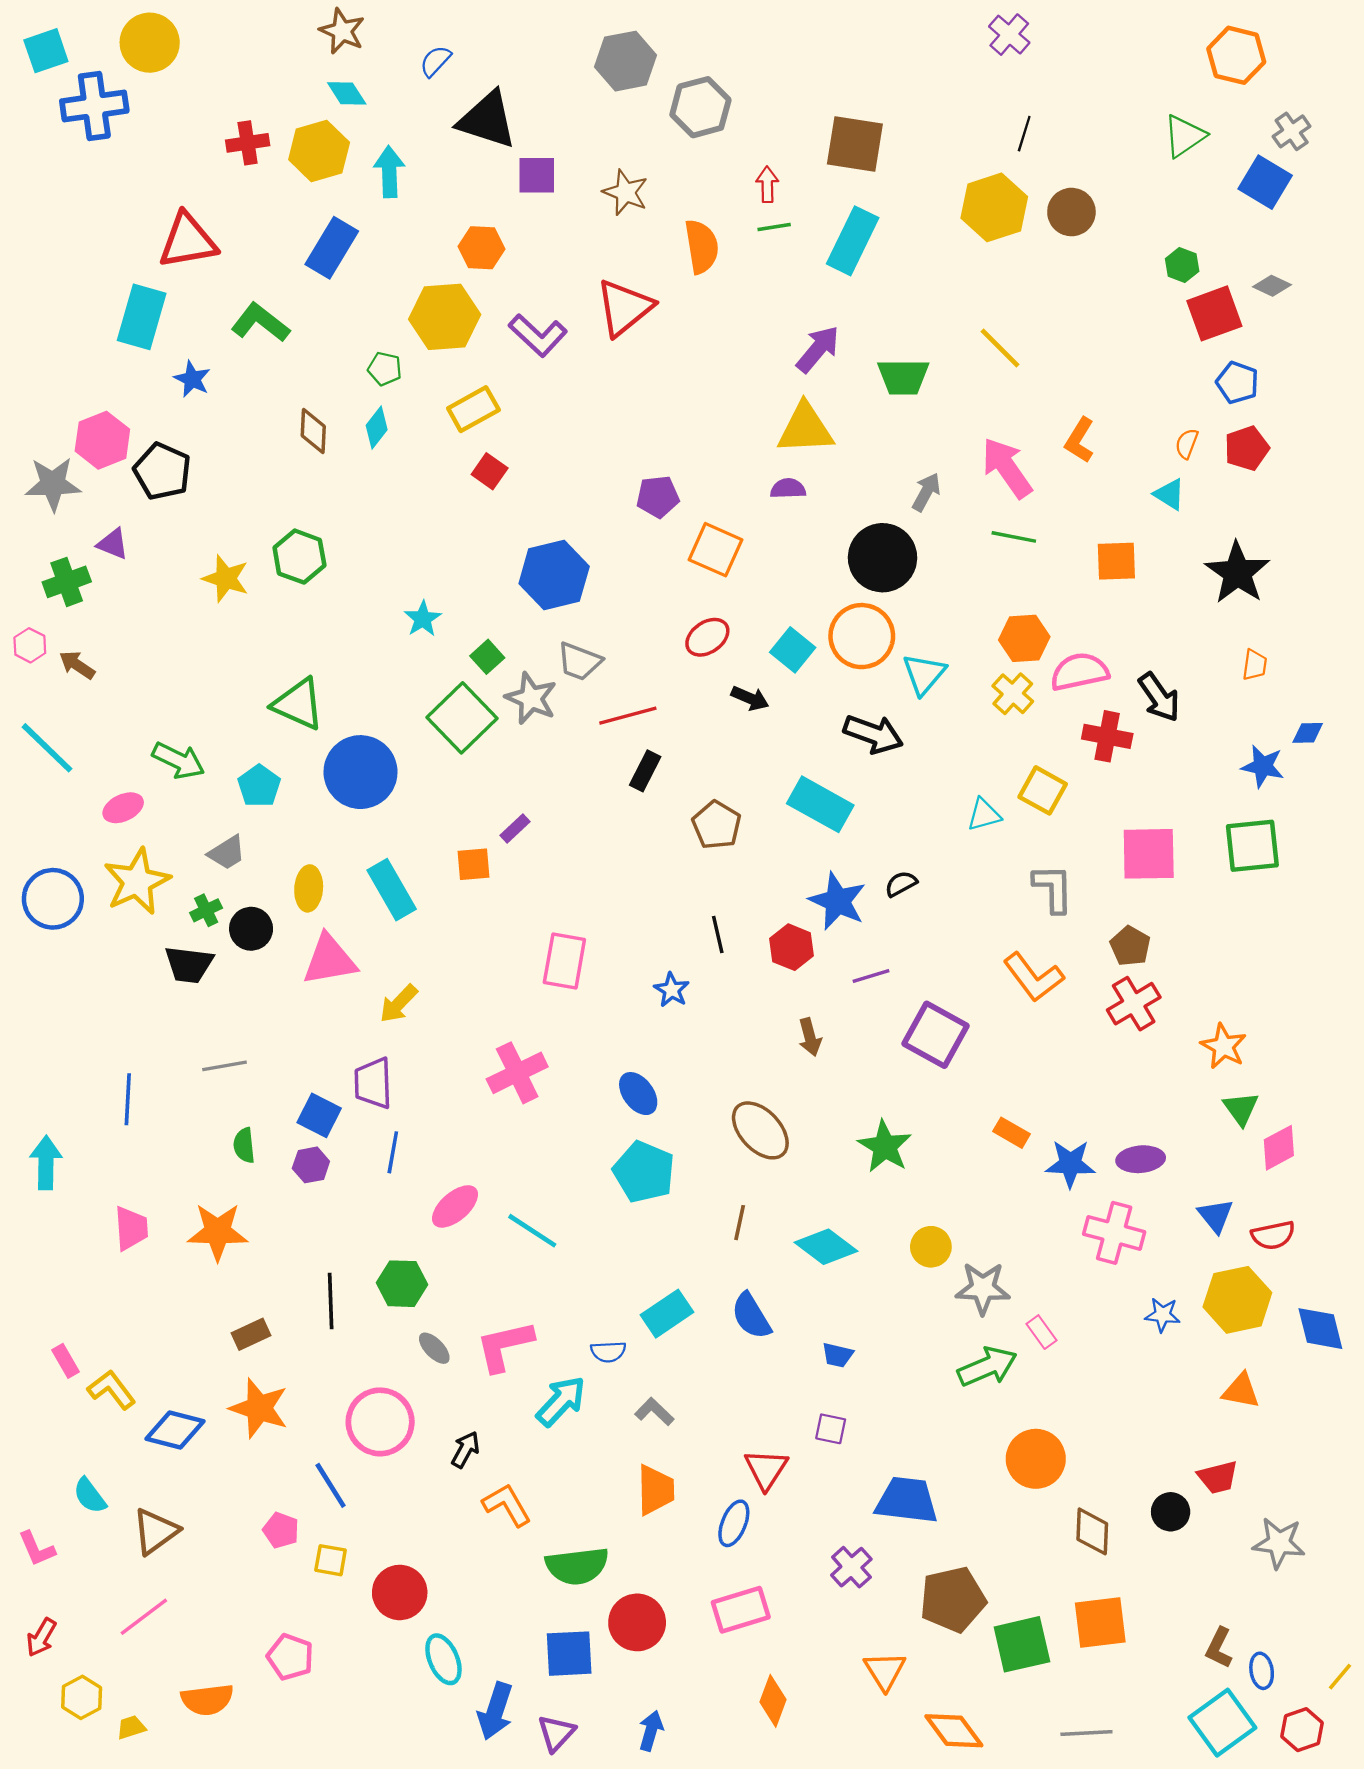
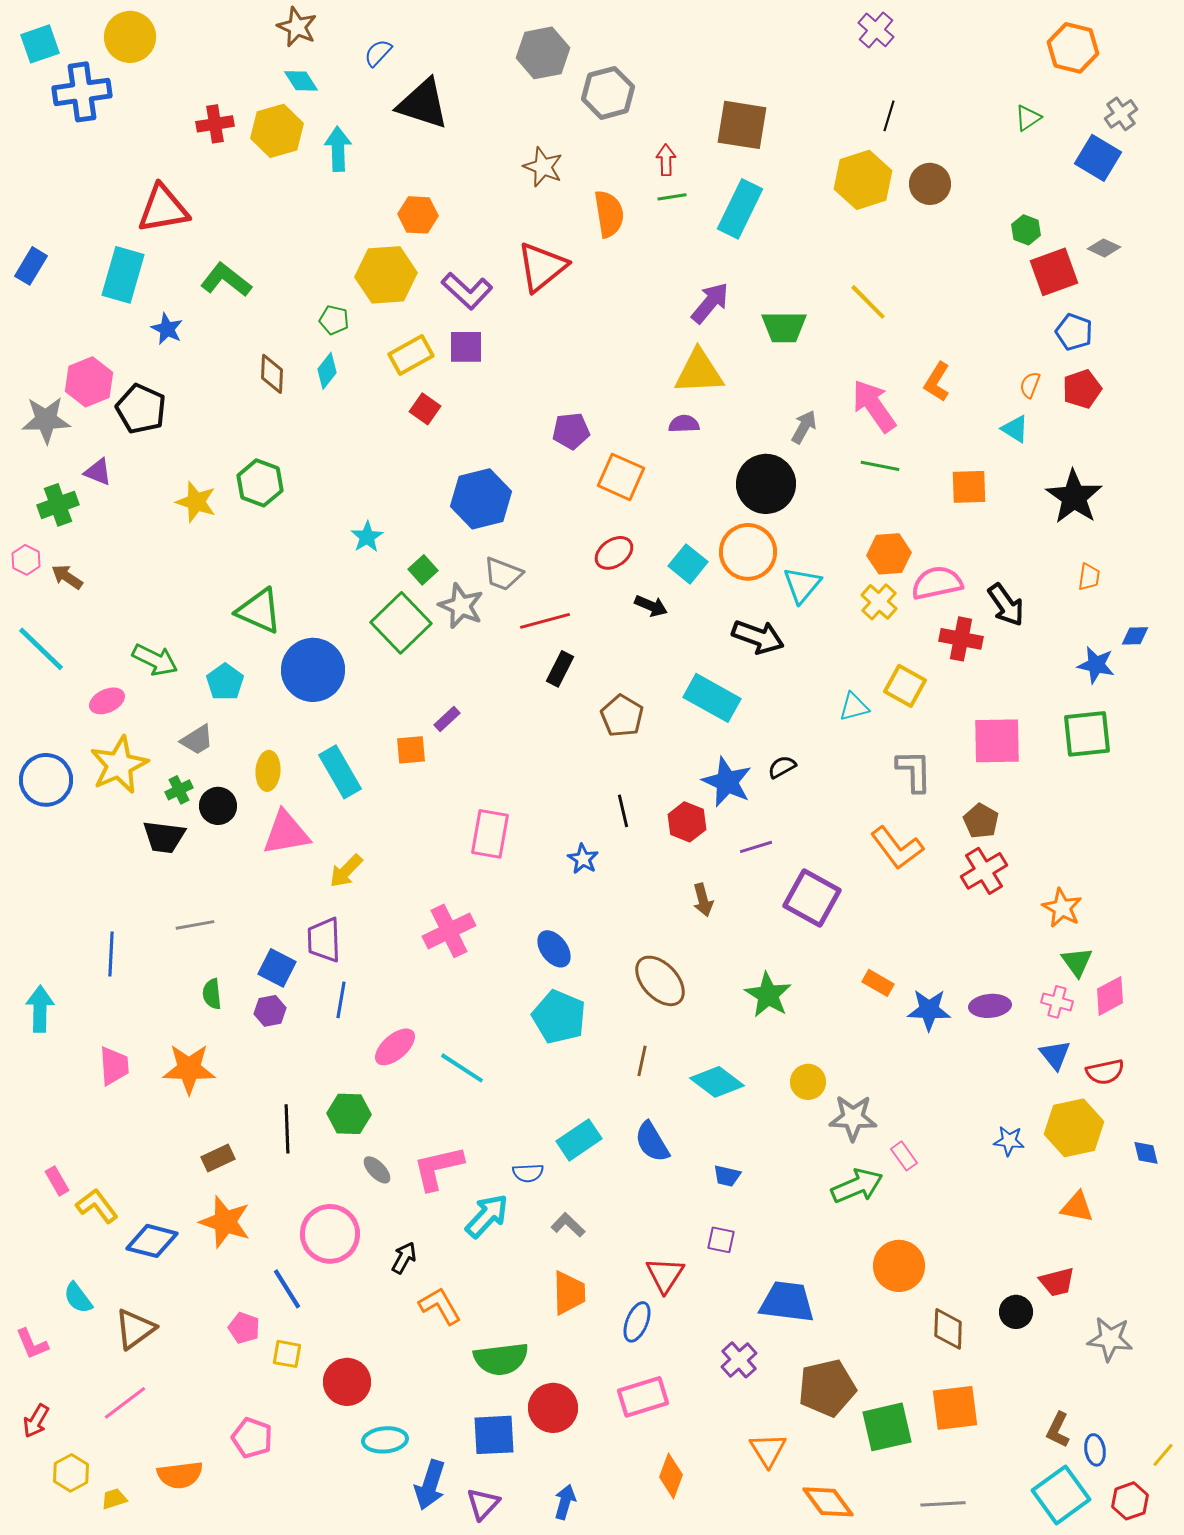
green triangle: (1184, 136) -> (1028, 118), size x0.7
purple square: (537, 175) -> (466, 347), moved
blue rectangle: (332, 248) -> (31, 266), moved, size x0.7
pink cross: (1114, 1233) -> (1057, 1002), moved, size x0.6
blue diamond: (1320, 1329) -> (1146, 1153), size x0.6
cyan ellipse: (443, 1659) -> (385, 1440), turned -72

